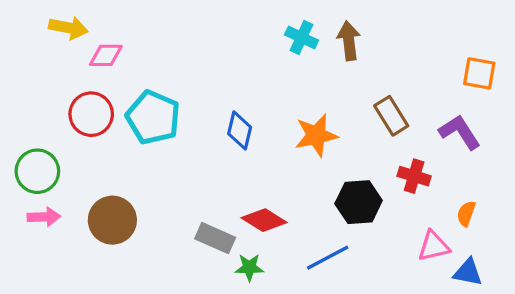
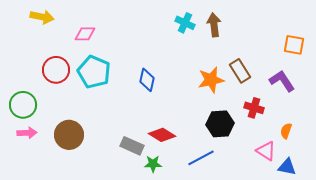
pink diamond: (106, 55) -> (85, 34), moved
orange star: (316, 135) -> (211, 80), moved
pink triangle: (434, 246) -> (266, 151), turned 45

